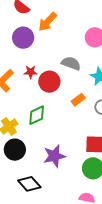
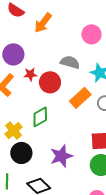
purple circle: (23, 38) -> (13, 54), moved
orange rectangle: (78, 100) -> (80, 98), size x1.5

